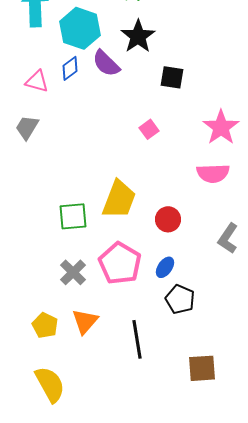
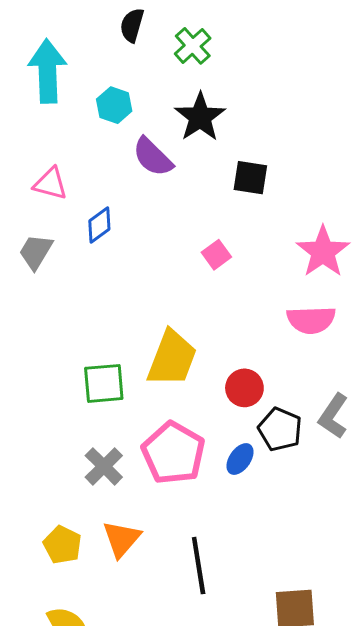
cyan hexagon: (80, 28) -> (114, 105), size x0.6
blue diamond: (70, 68) -> (99, 225), moved
black pentagon: (180, 299) -> (280, 429), moved

